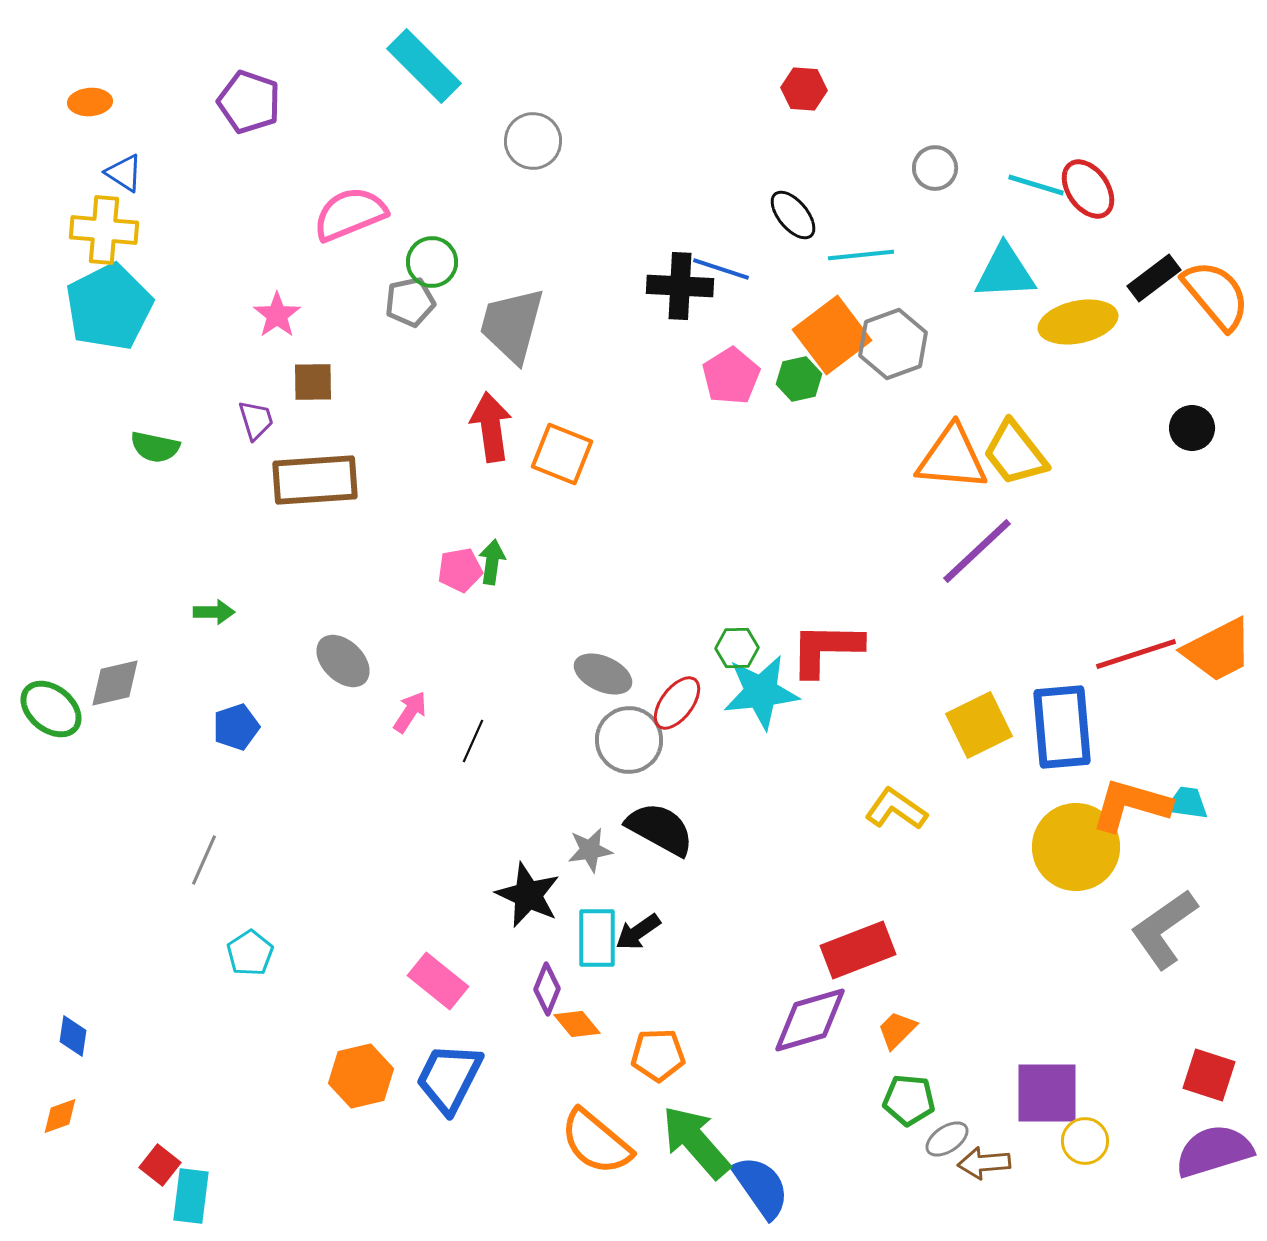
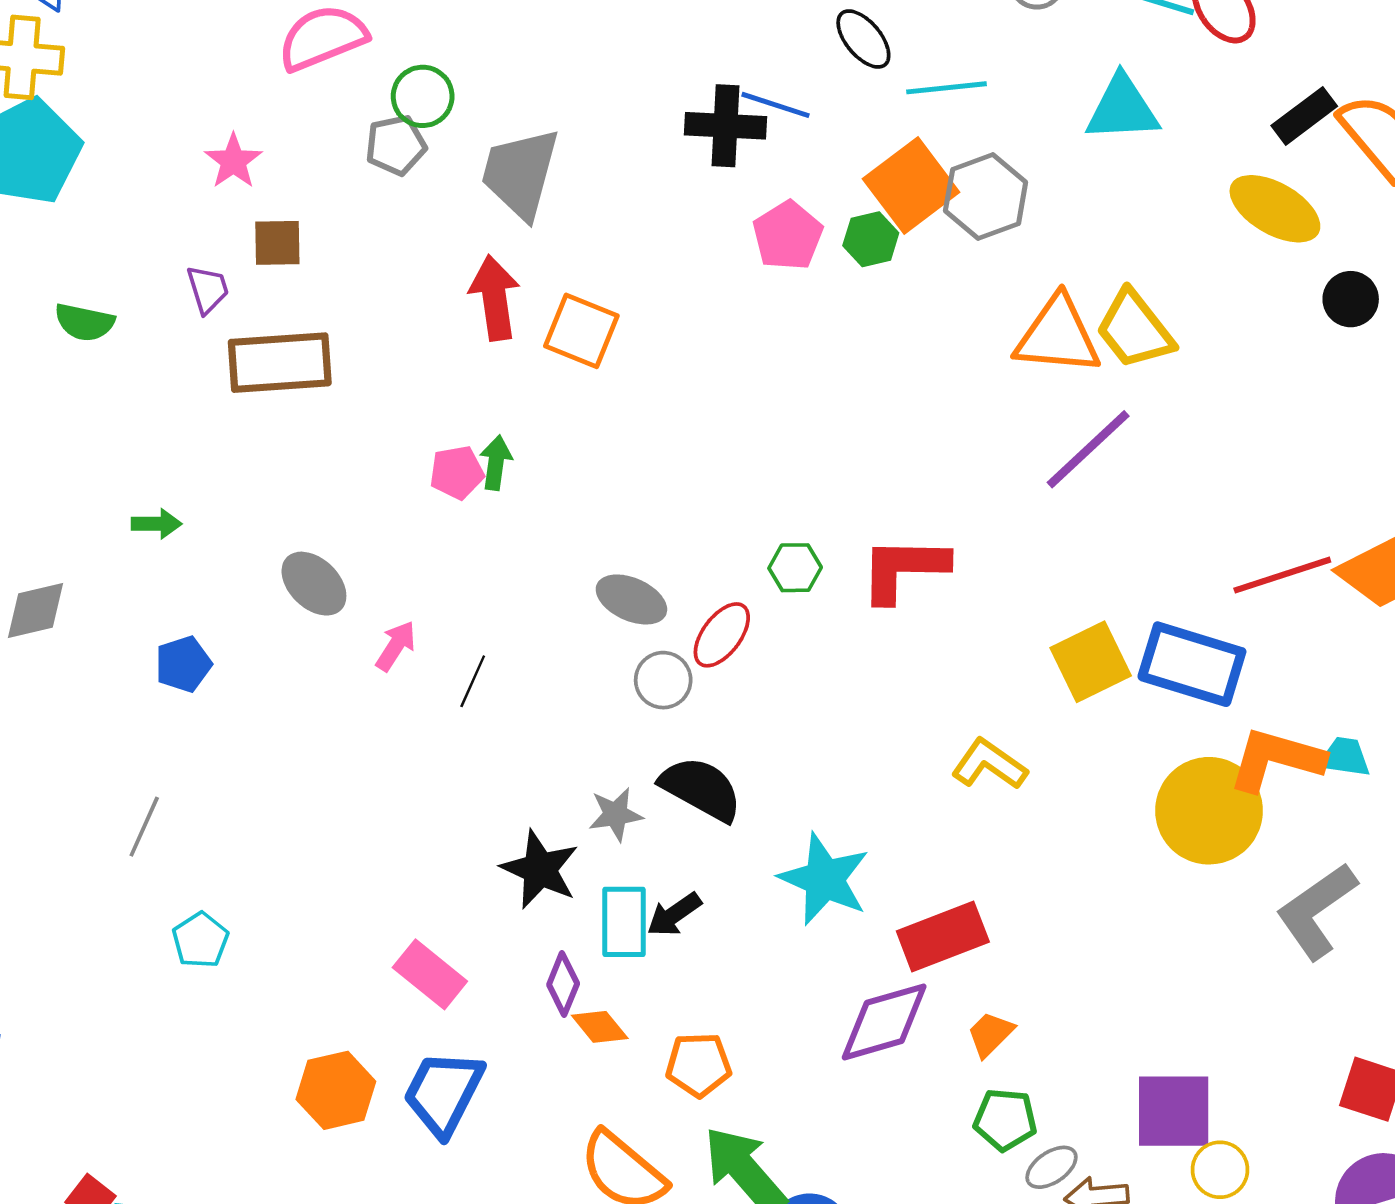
yellow ellipse: (1078, 322) -> (1275, 209), moved, turned 42
cyan star: (761, 692) -> (824, 879), moved, turned 30
blue rectangle: (1062, 727) -> (1192, 664), turned -68
gray circle: (629, 740) -> (663, 680), size x0.7

